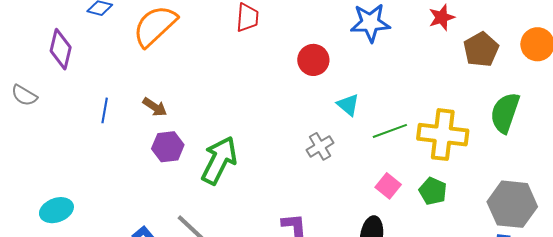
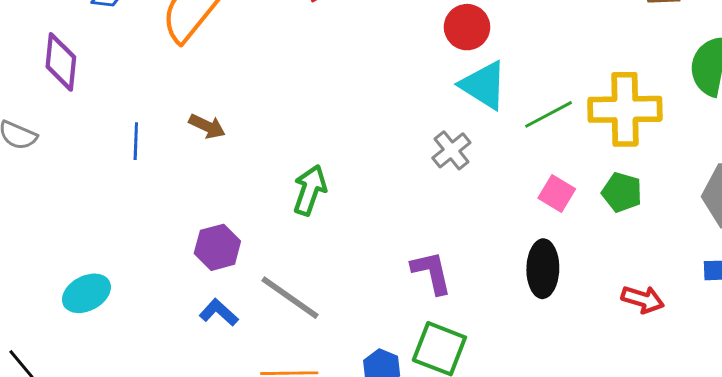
red circle: (313, 60) -> (467, 27), moved
cyan triangle: (348, 105) -> (484, 85), size x1.5
purple hexagon: (168, 147) -> (217, 247), moved
green arrow: (219, 160) -> (310, 190), size x0.7

